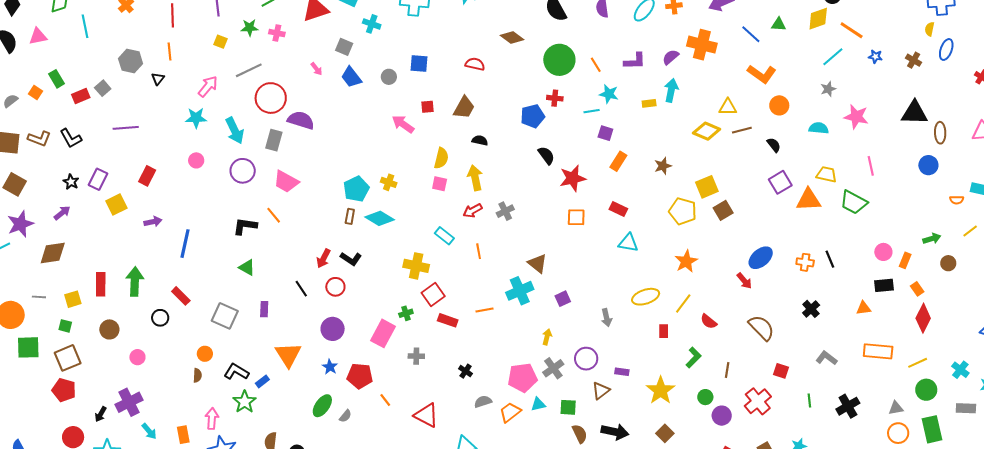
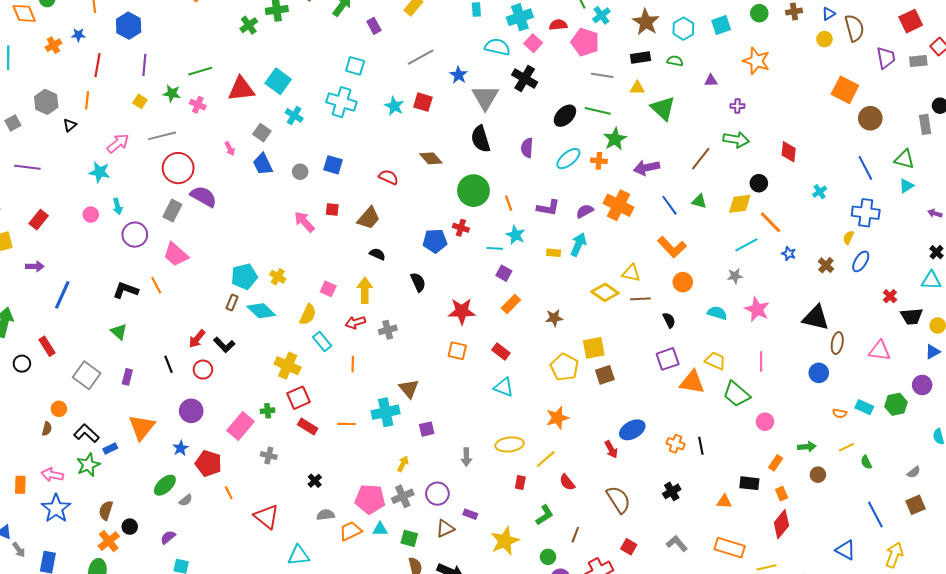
cyan arrow: (235, 131) -> (118, 206), moved, size x0.6
black semicircle: (546, 155) -> (418, 282), moved
yellow semicircle: (441, 158) -> (308, 315), moved
pink circle: (883, 252) -> (765, 422), moved
pink arrow: (212, 418) -> (52, 475), turned -95

